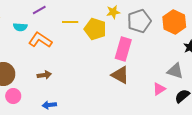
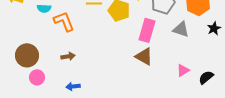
orange L-shape: (40, 40) -> (64, 21), turned 35
gray triangle: (175, 71) -> (181, 29), moved

